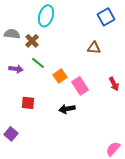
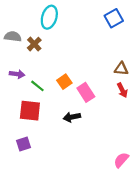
brown triangle: (94, 48) -> (121, 69), moved
green line: (38, 63) -> (37, 86), moved
red square: (28, 103) -> (30, 111), size x1.5
purple square: (11, 134) -> (24, 144), moved, turned 32

